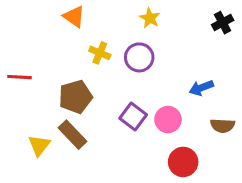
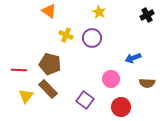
red line: (19, 77) -> (19, 70), moved
brown pentagon: (76, 97) -> (50, 64), turned 30
purple square: (133, 117) -> (85, 100), moved

